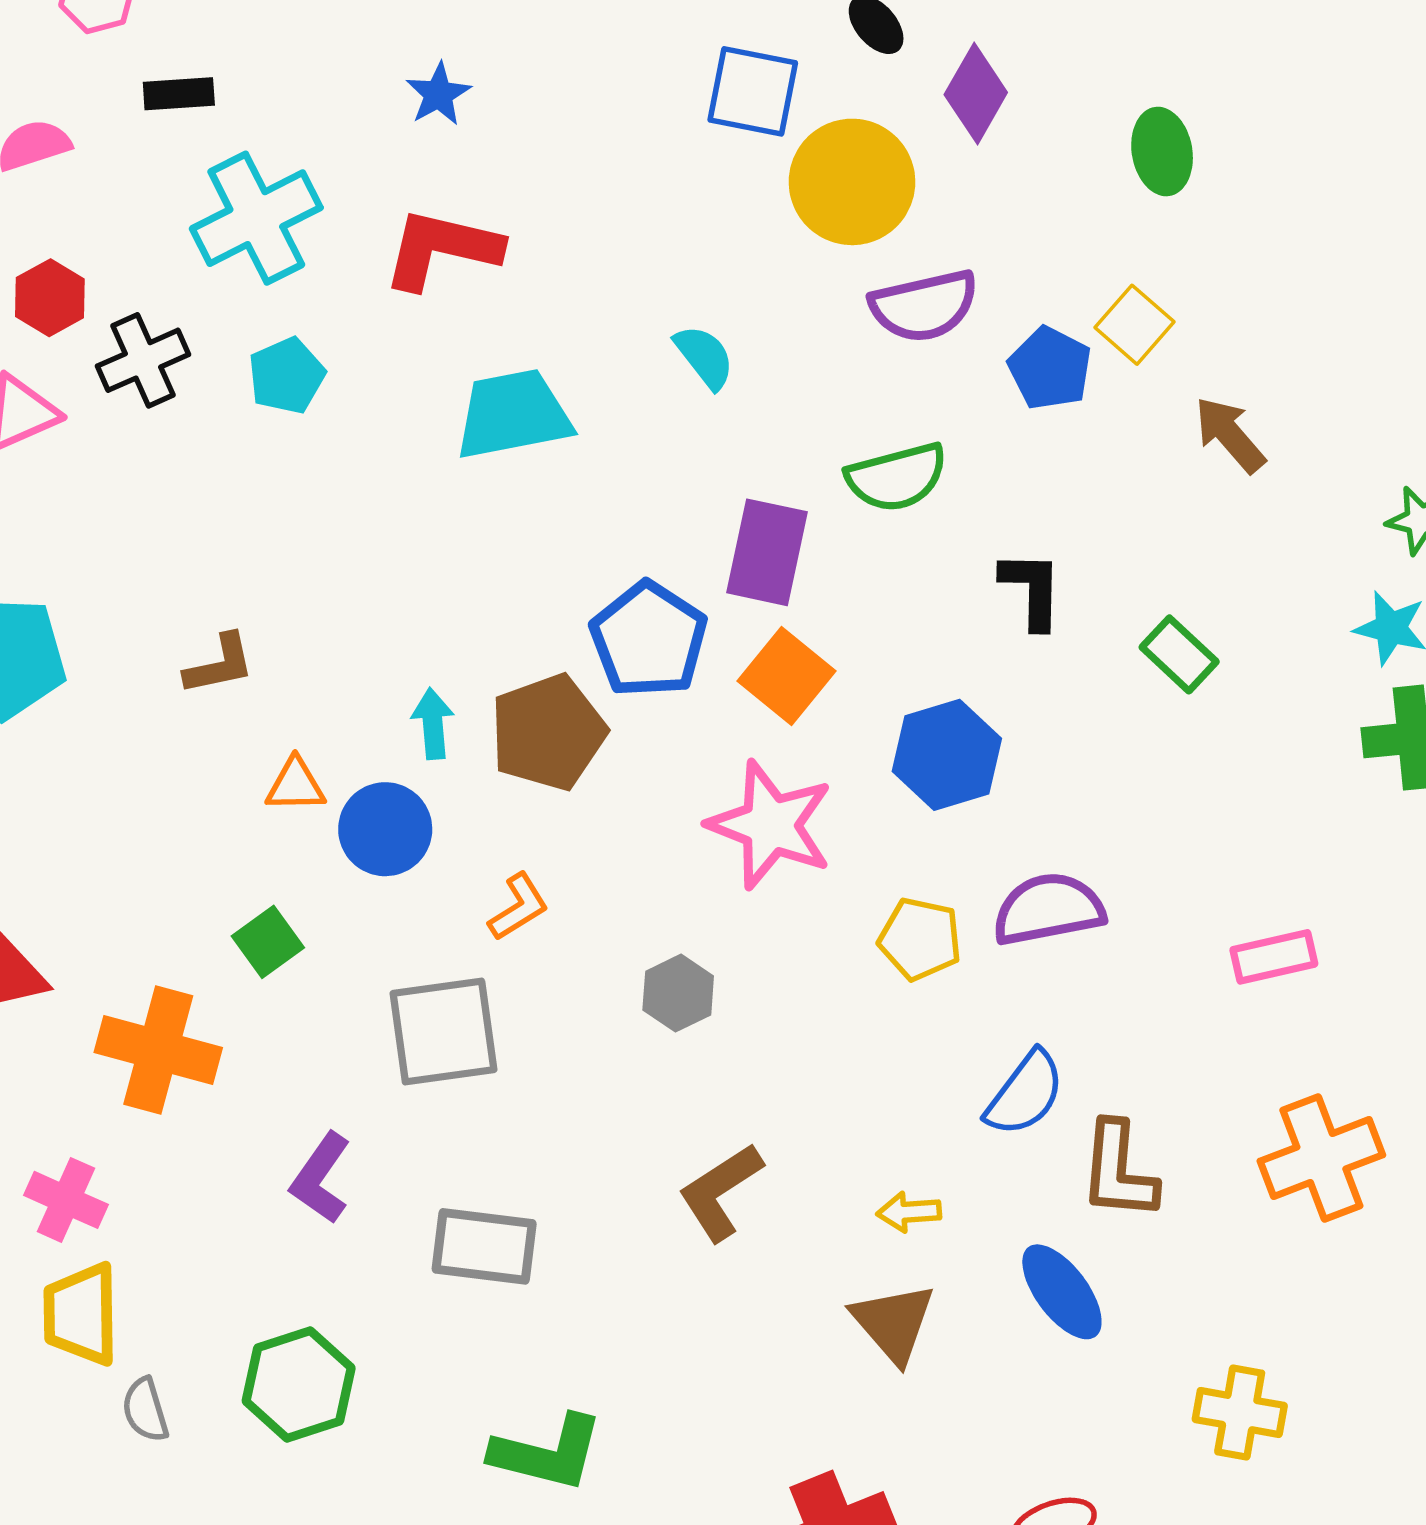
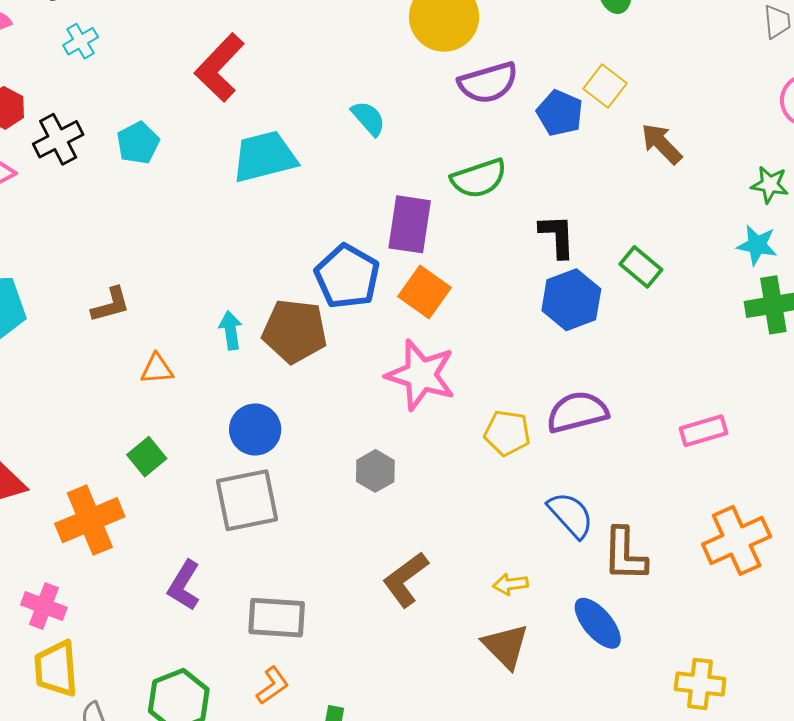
cyan cross: (256, 218) -> (81, 41), moved, size x0.5
red L-shape: (442, 249) -> (220, 68), turned -56
brown pentagon: (548, 732) -> (295, 331), turned 30
blue hexagon: (947, 755) -> (571, 300), moved
blue circle: (385, 829) -> (255, 429), moved
orange L-shape: (519, 907) -> (273, 686), moved
orange cross: (158, 1050) -> (90, 520), turned -34
blue semicircle: (1025, 1094) -> (571, 515), turned -76

